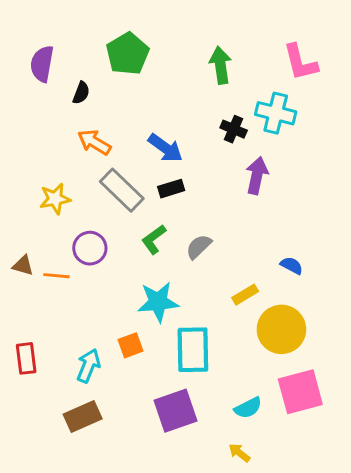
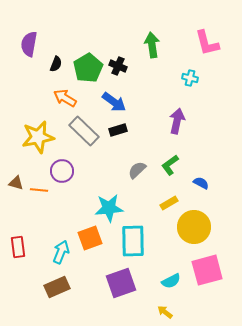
green pentagon: (128, 54) -> (88, 68), moved
cyan cross: (276, 113) -> (190, 78), size x0.6
black cross: (234, 129) -> (118, 66), moved
yellow star: (55, 199) -> (38, 137), size x1.5
green L-shape: (154, 239) -> (170, 165), moved
orange square: (131, 345) -> (90, 238), size x1.4

